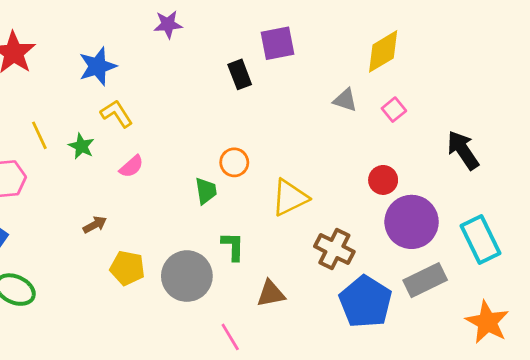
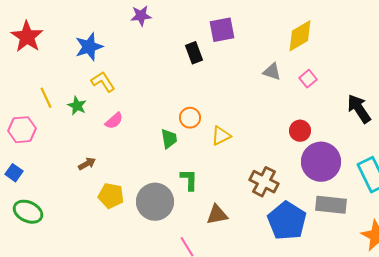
yellow triangle: (290, 198) -> (221, 136), moved, size x0.7
gray rectangle: (425, 280) -> (331, 205), turned 32

